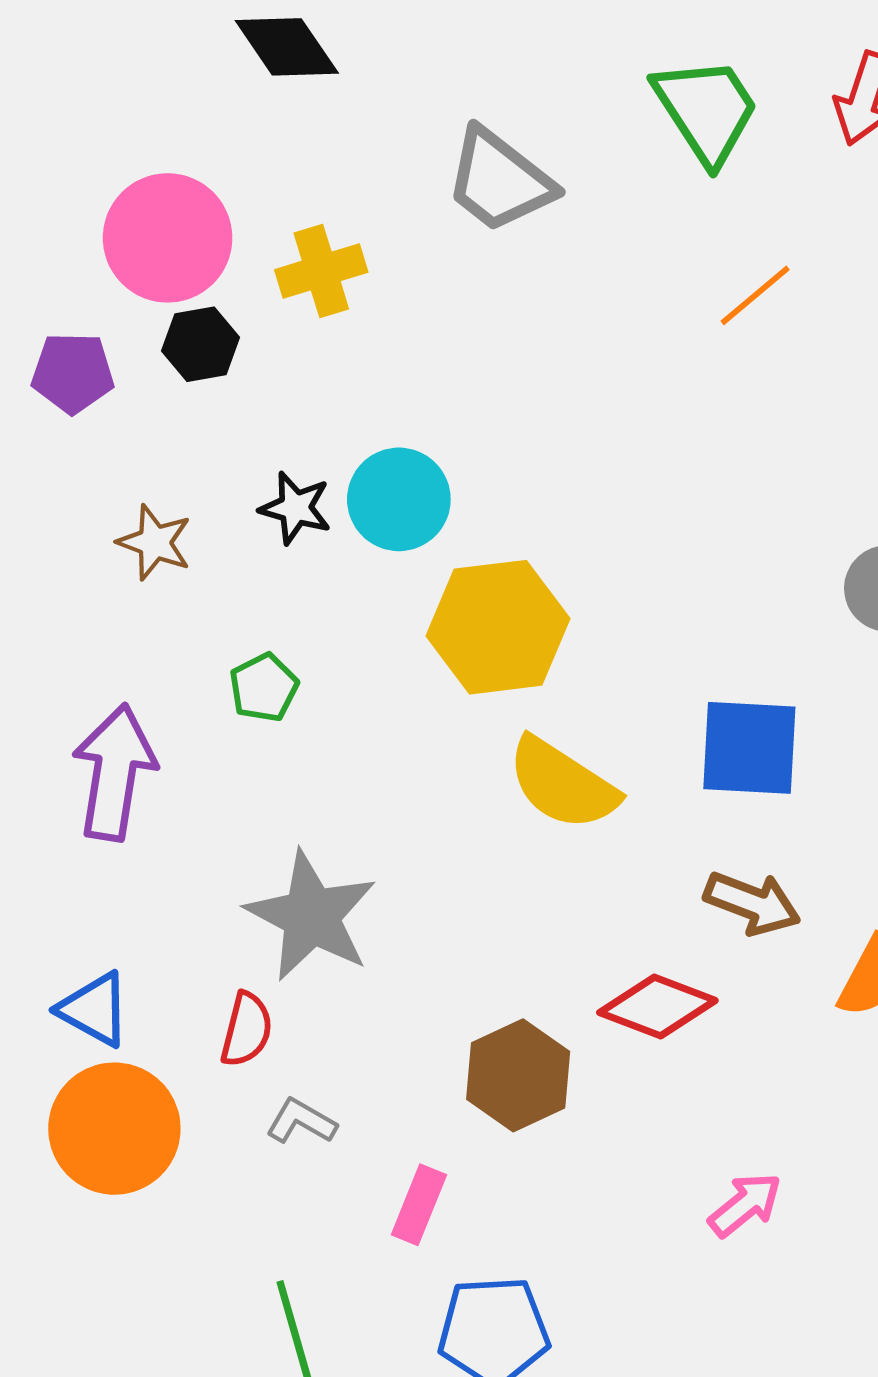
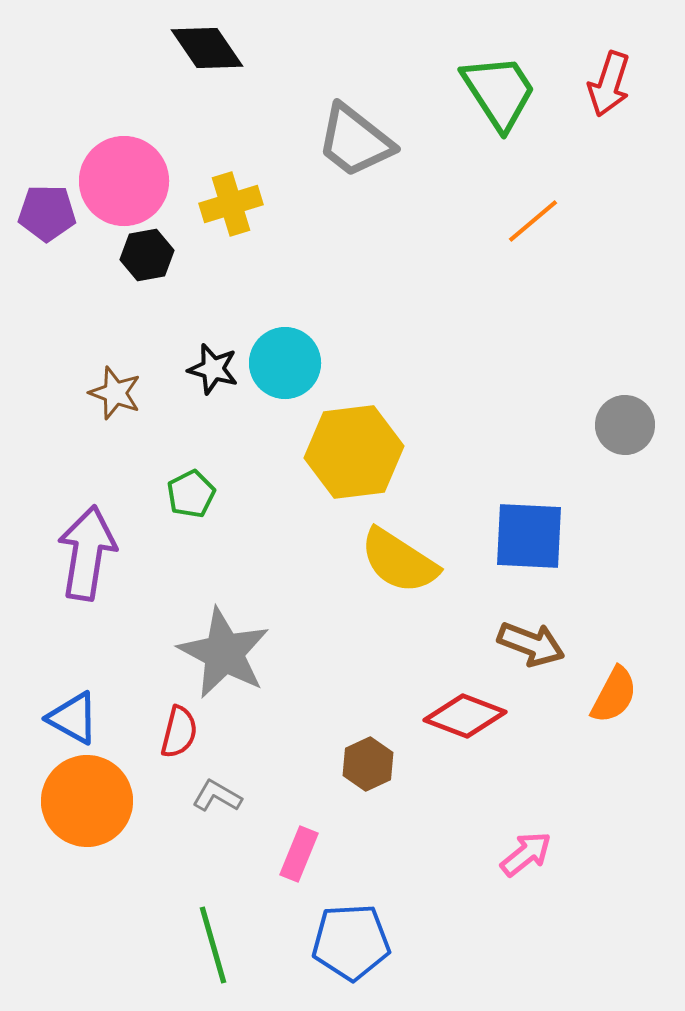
purple pentagon: (73, 373) -> (47, 213), moved
brown hexagon: (518, 1075) -> (368, 764), size x0.7

